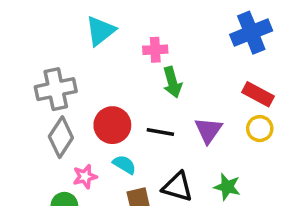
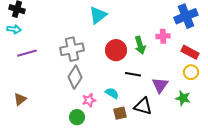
pink cross: (155, 50) -> (163, 36), moved
red circle: (112, 125) -> (116, 50), moved
purple triangle: (208, 130) -> (160, 85), moved
green star: (227, 187) -> (183, 98), moved

